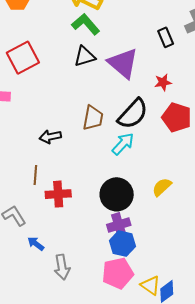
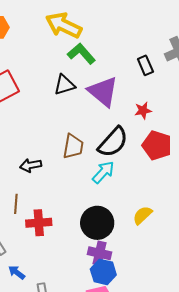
green L-shape: (86, 24) -> (81, 54), moved
purple cross: (119, 225) -> (100, 253), turned 30

